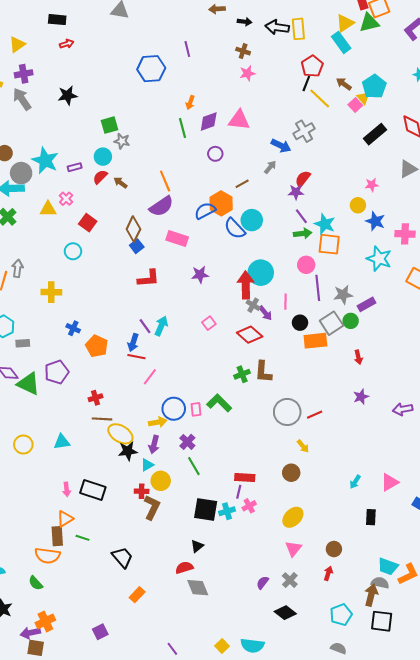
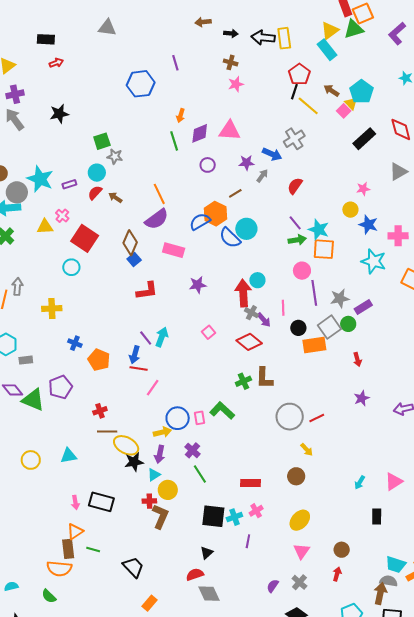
purple star: (296, 192) -> (246, 163), moved
red square: (88, 223) -> (85, 238), size x1.5
cyan circle: (261, 273) -> (257, 280), size x0.6
purple line: (239, 492) -> (248, 541), moved

